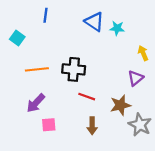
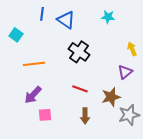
blue triangle: (94, 22) -> (66, 20), moved
cyan star: (117, 28) -> (108, 17), moved
black cross: (74, 69) -> (79, 52), moved, turned 30
gray star: (140, 125) -> (129, 115), turned 30

